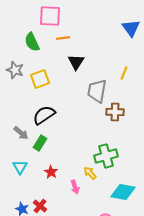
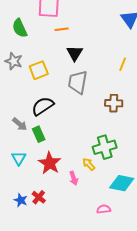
green semicircle: (32, 42) -> (20, 28), moved
gray trapezoid: (97, 91) -> (78, 82), moved
green rectangle: (40, 143) -> (39, 134), turned -56
red star: (51, 172) -> (50, 163), size x1.6

